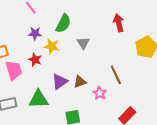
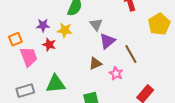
purple star: (35, 33) -> (43, 25), moved
purple triangle: (60, 82) -> (107, 41), moved

